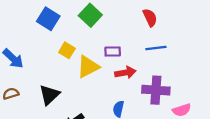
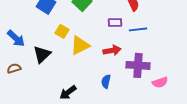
purple rectangle: (113, 52) -> (115, 22), moved
black triangle: (49, 95) -> (42, 54), moved

